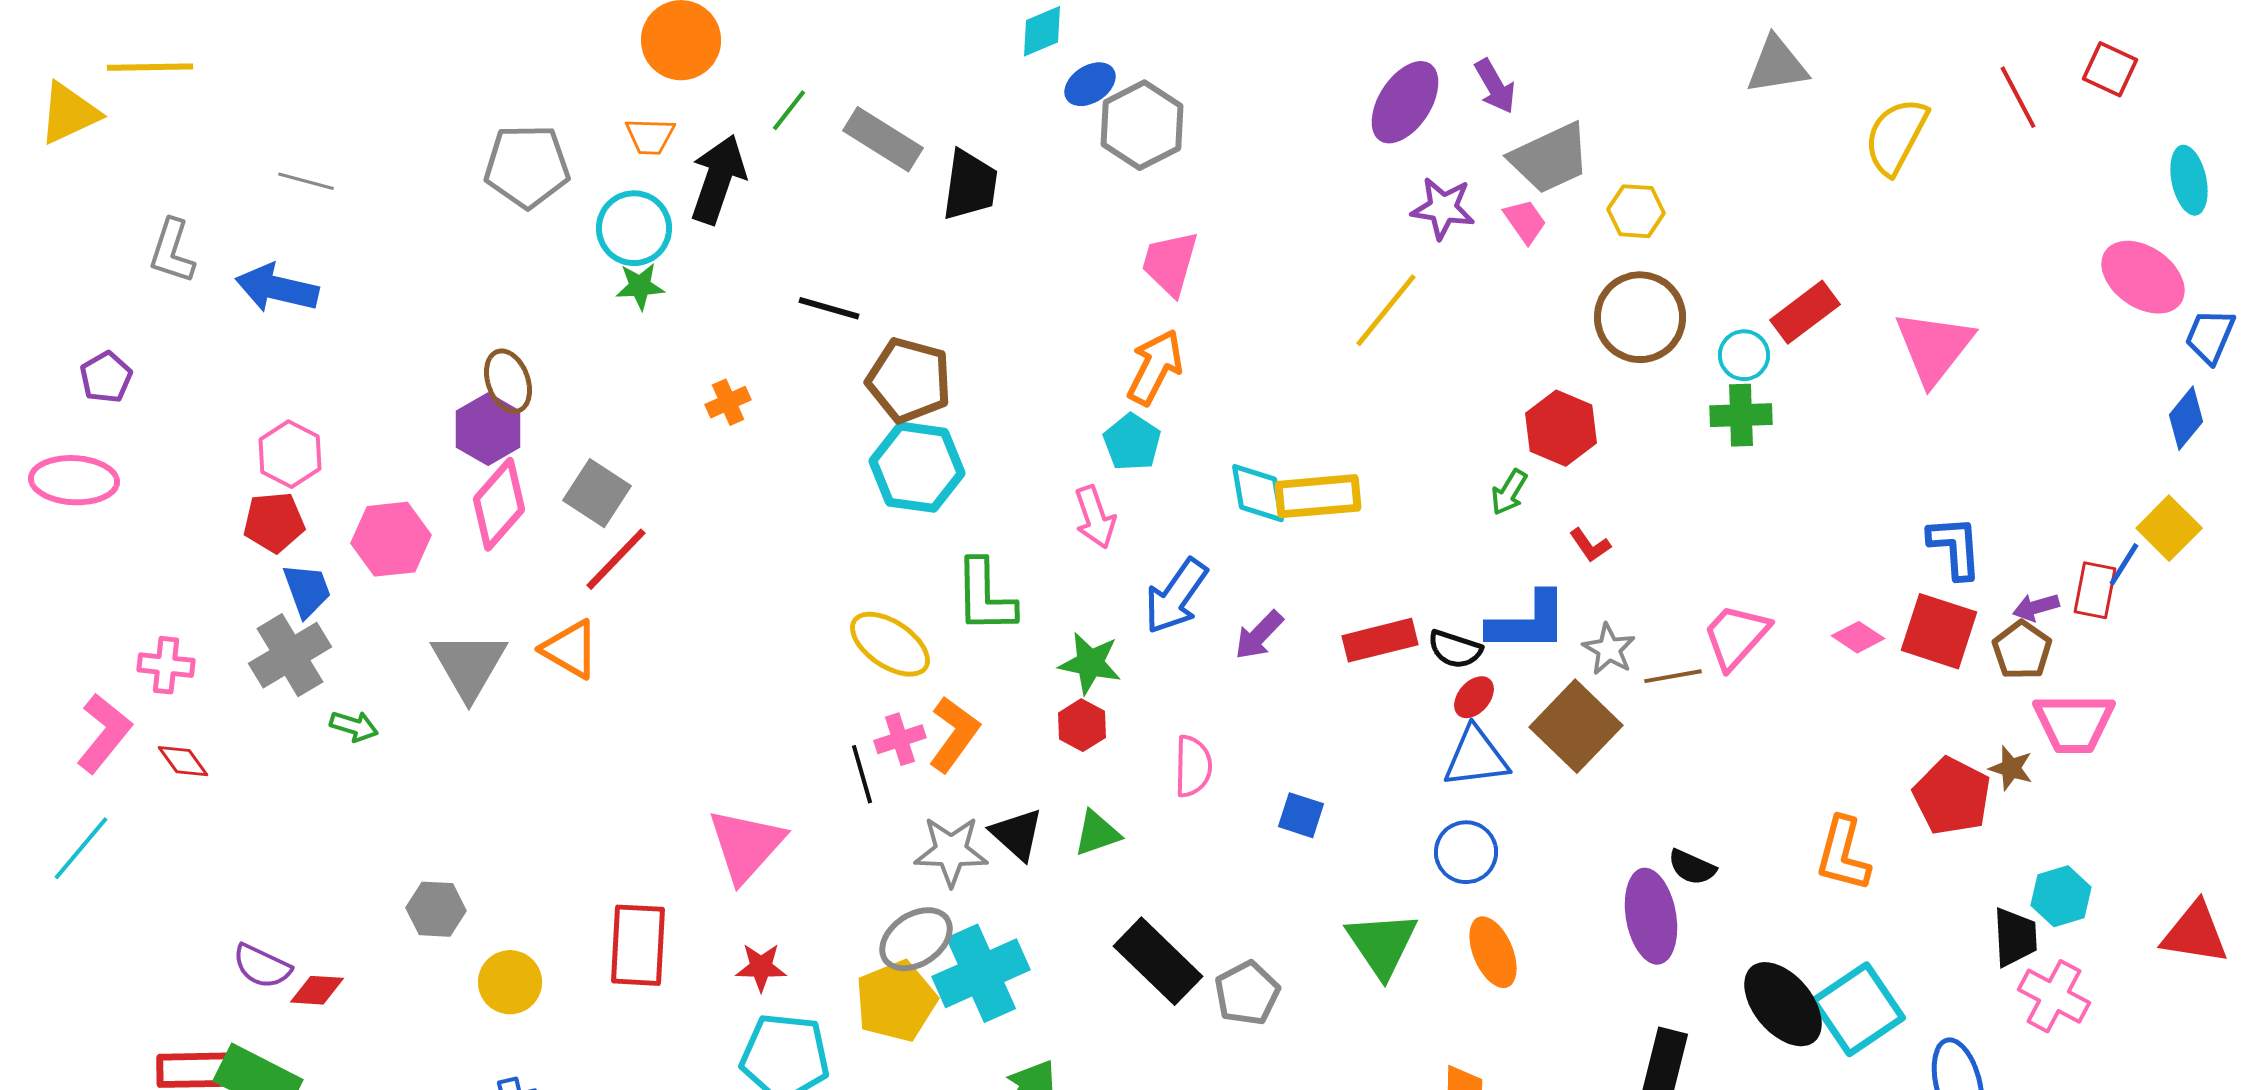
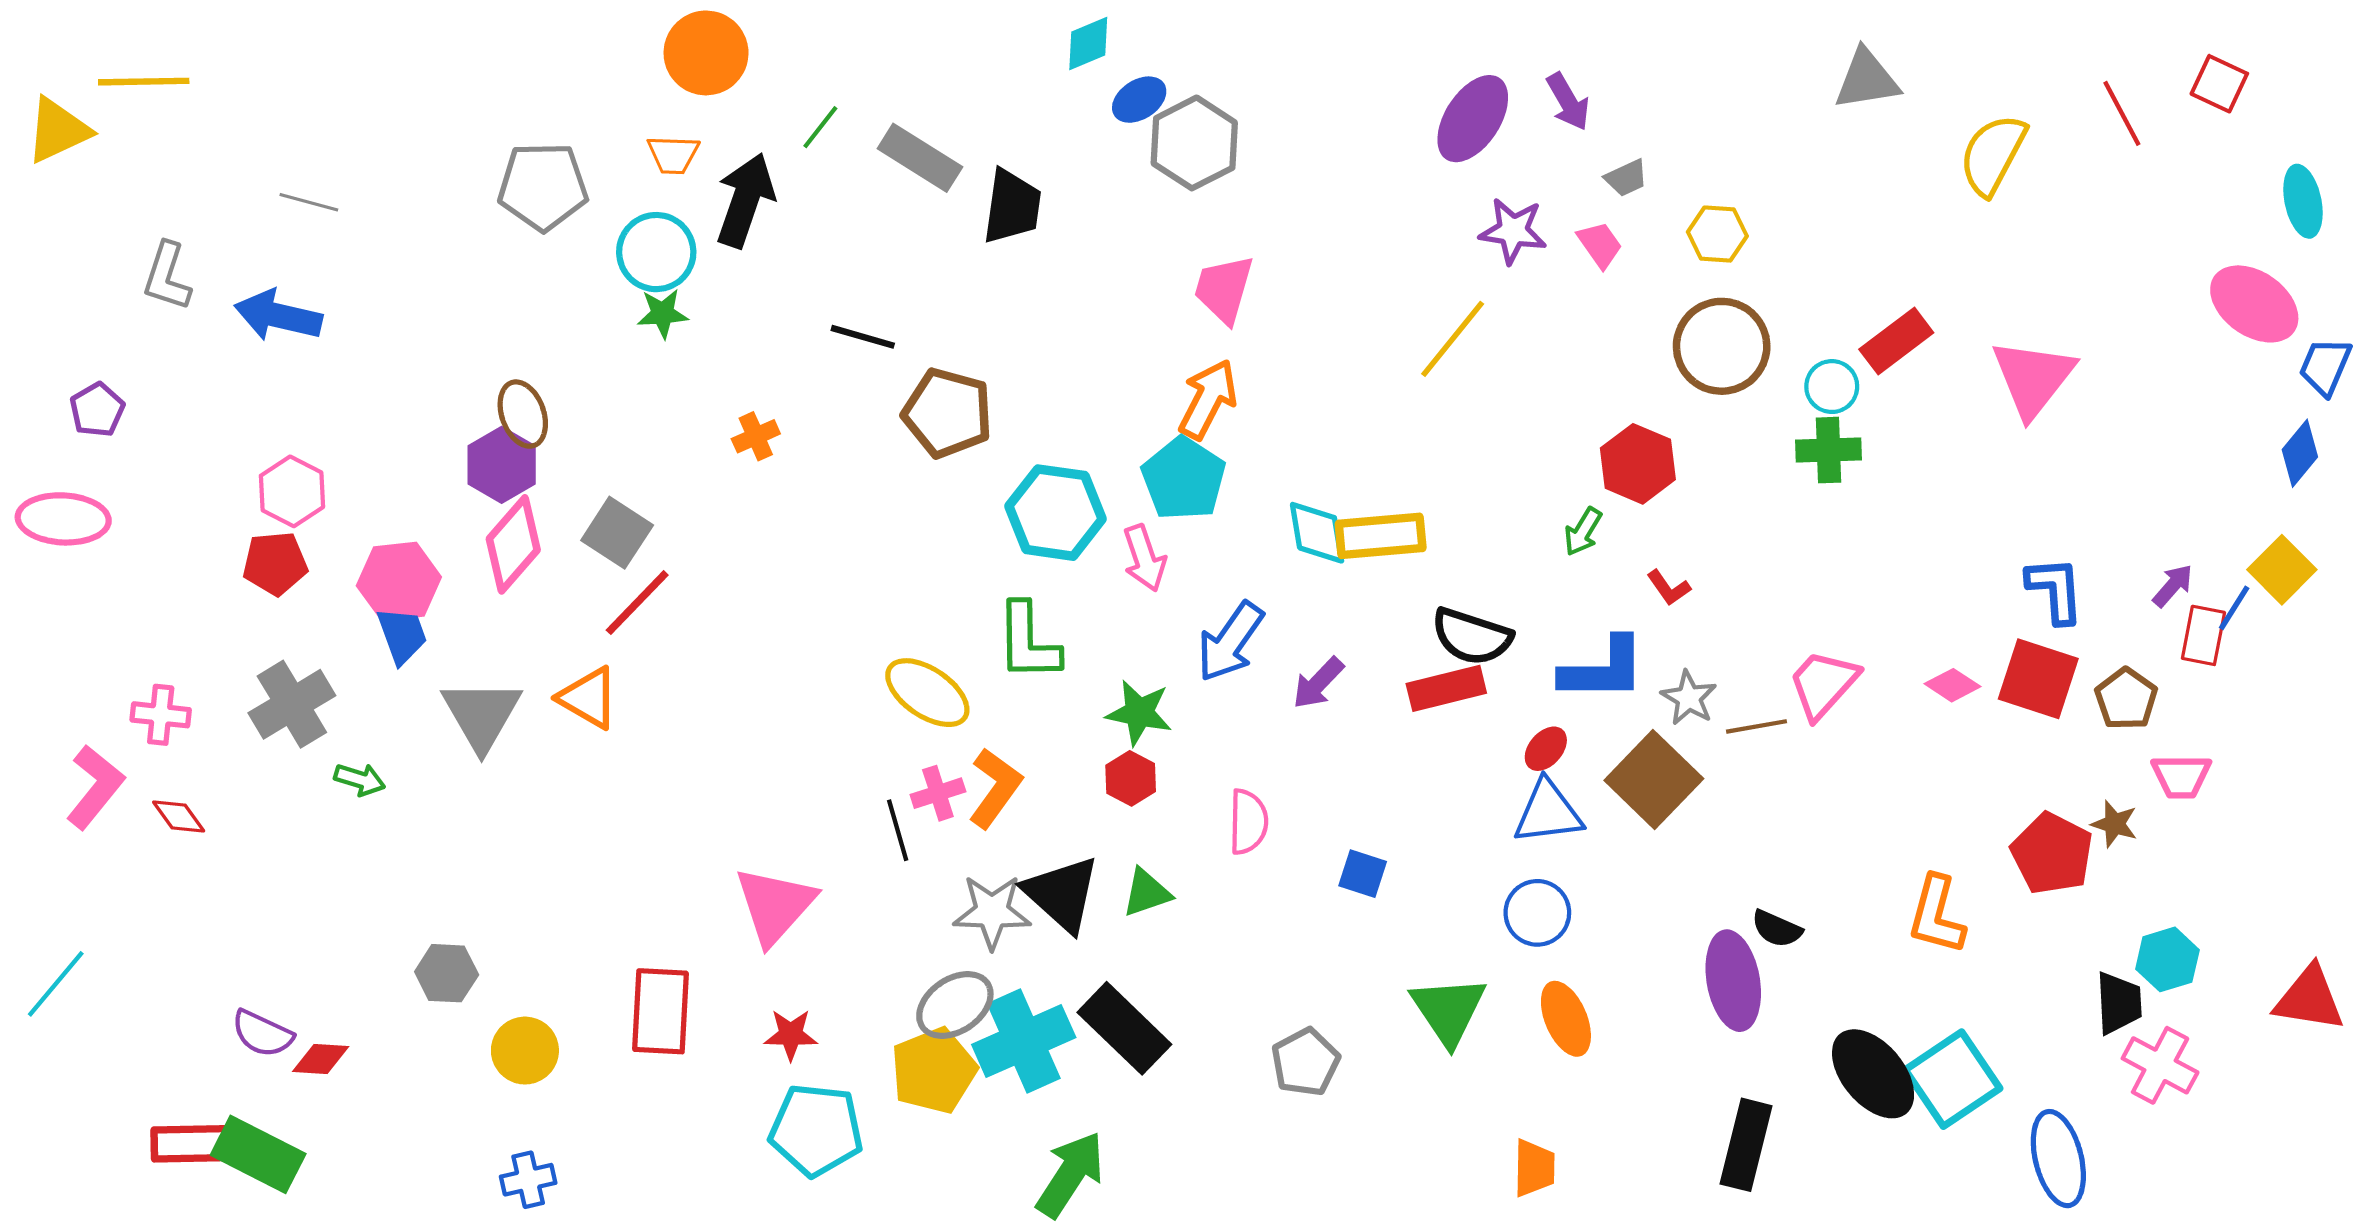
gray trapezoid: (1550, 158) -> (1626, 178), size x0.5
cyan pentagon: (1132, 442) -> (1184, 479), size x1.4
cyan hexagon: (917, 467) -> (1055, 513), moved
blue trapezoid: (307, 590) -> (402, 635), moved
purple arrow: (2036, 607) -> (2173, 586), moved, turned 147
black semicircle: (1455, 649) -> (1472, 636), moved, size x1.4
pink trapezoid: (2074, 723) -> (2181, 776), size x0.7
black triangle: (1017, 834) -> (1062, 894), size x1.4
cyan line: (81, 848) -> (56, 984), moved
black rectangle: (1158, 961) -> (1124, 1028), moved

